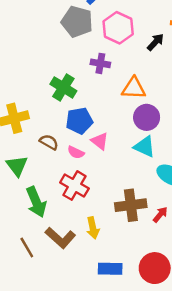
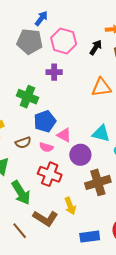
orange triangle: (134, 88) -> (101, 87), moved
purple circle: (147, 117) -> (80, 155), moved
brown semicircle: (49, 142) -> (23, 143), turned 140

